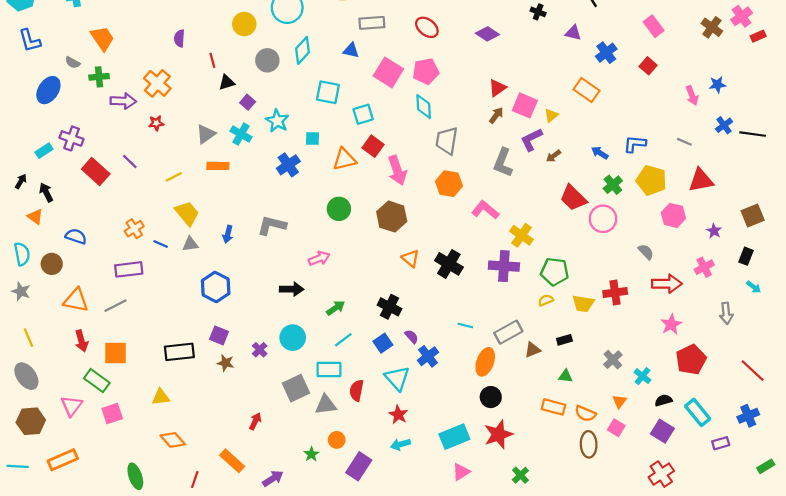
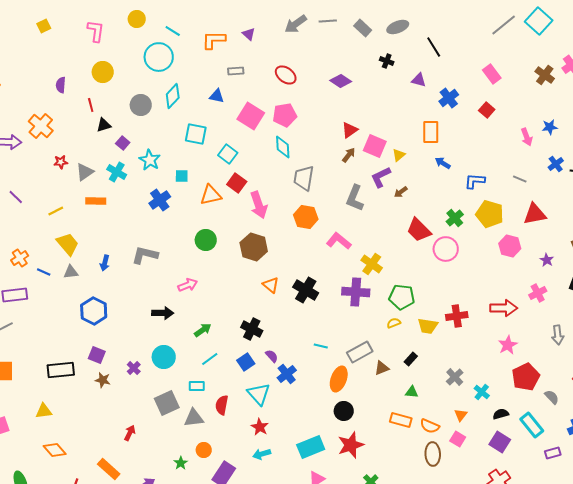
gray rectangle: (372, 23) -> (236, 71), size x0.7
yellow circle: (244, 24) -> (103, 72), moved
orange rectangle: (586, 90) -> (431, 132), turned 55
cyan square: (363, 114) -> (228, 154), turned -36
red star: (156, 123) -> (61, 162), moved
blue arrow: (600, 153) -> (443, 163), moved
gray semicircle: (646, 252) -> (552, 397), moved
black rectangle: (564, 340) -> (411, 359), turned -32
cyan rectangle: (329, 370) -> (197, 386), size x0.7

